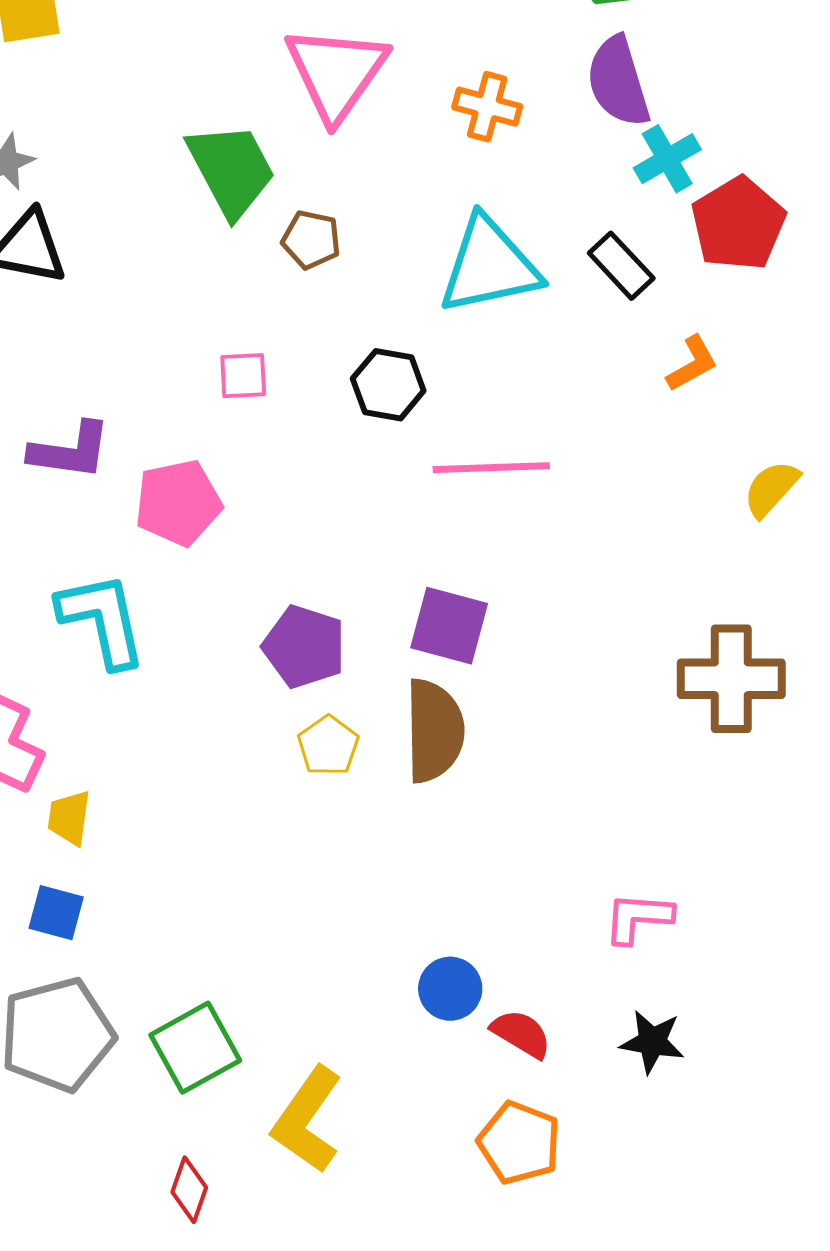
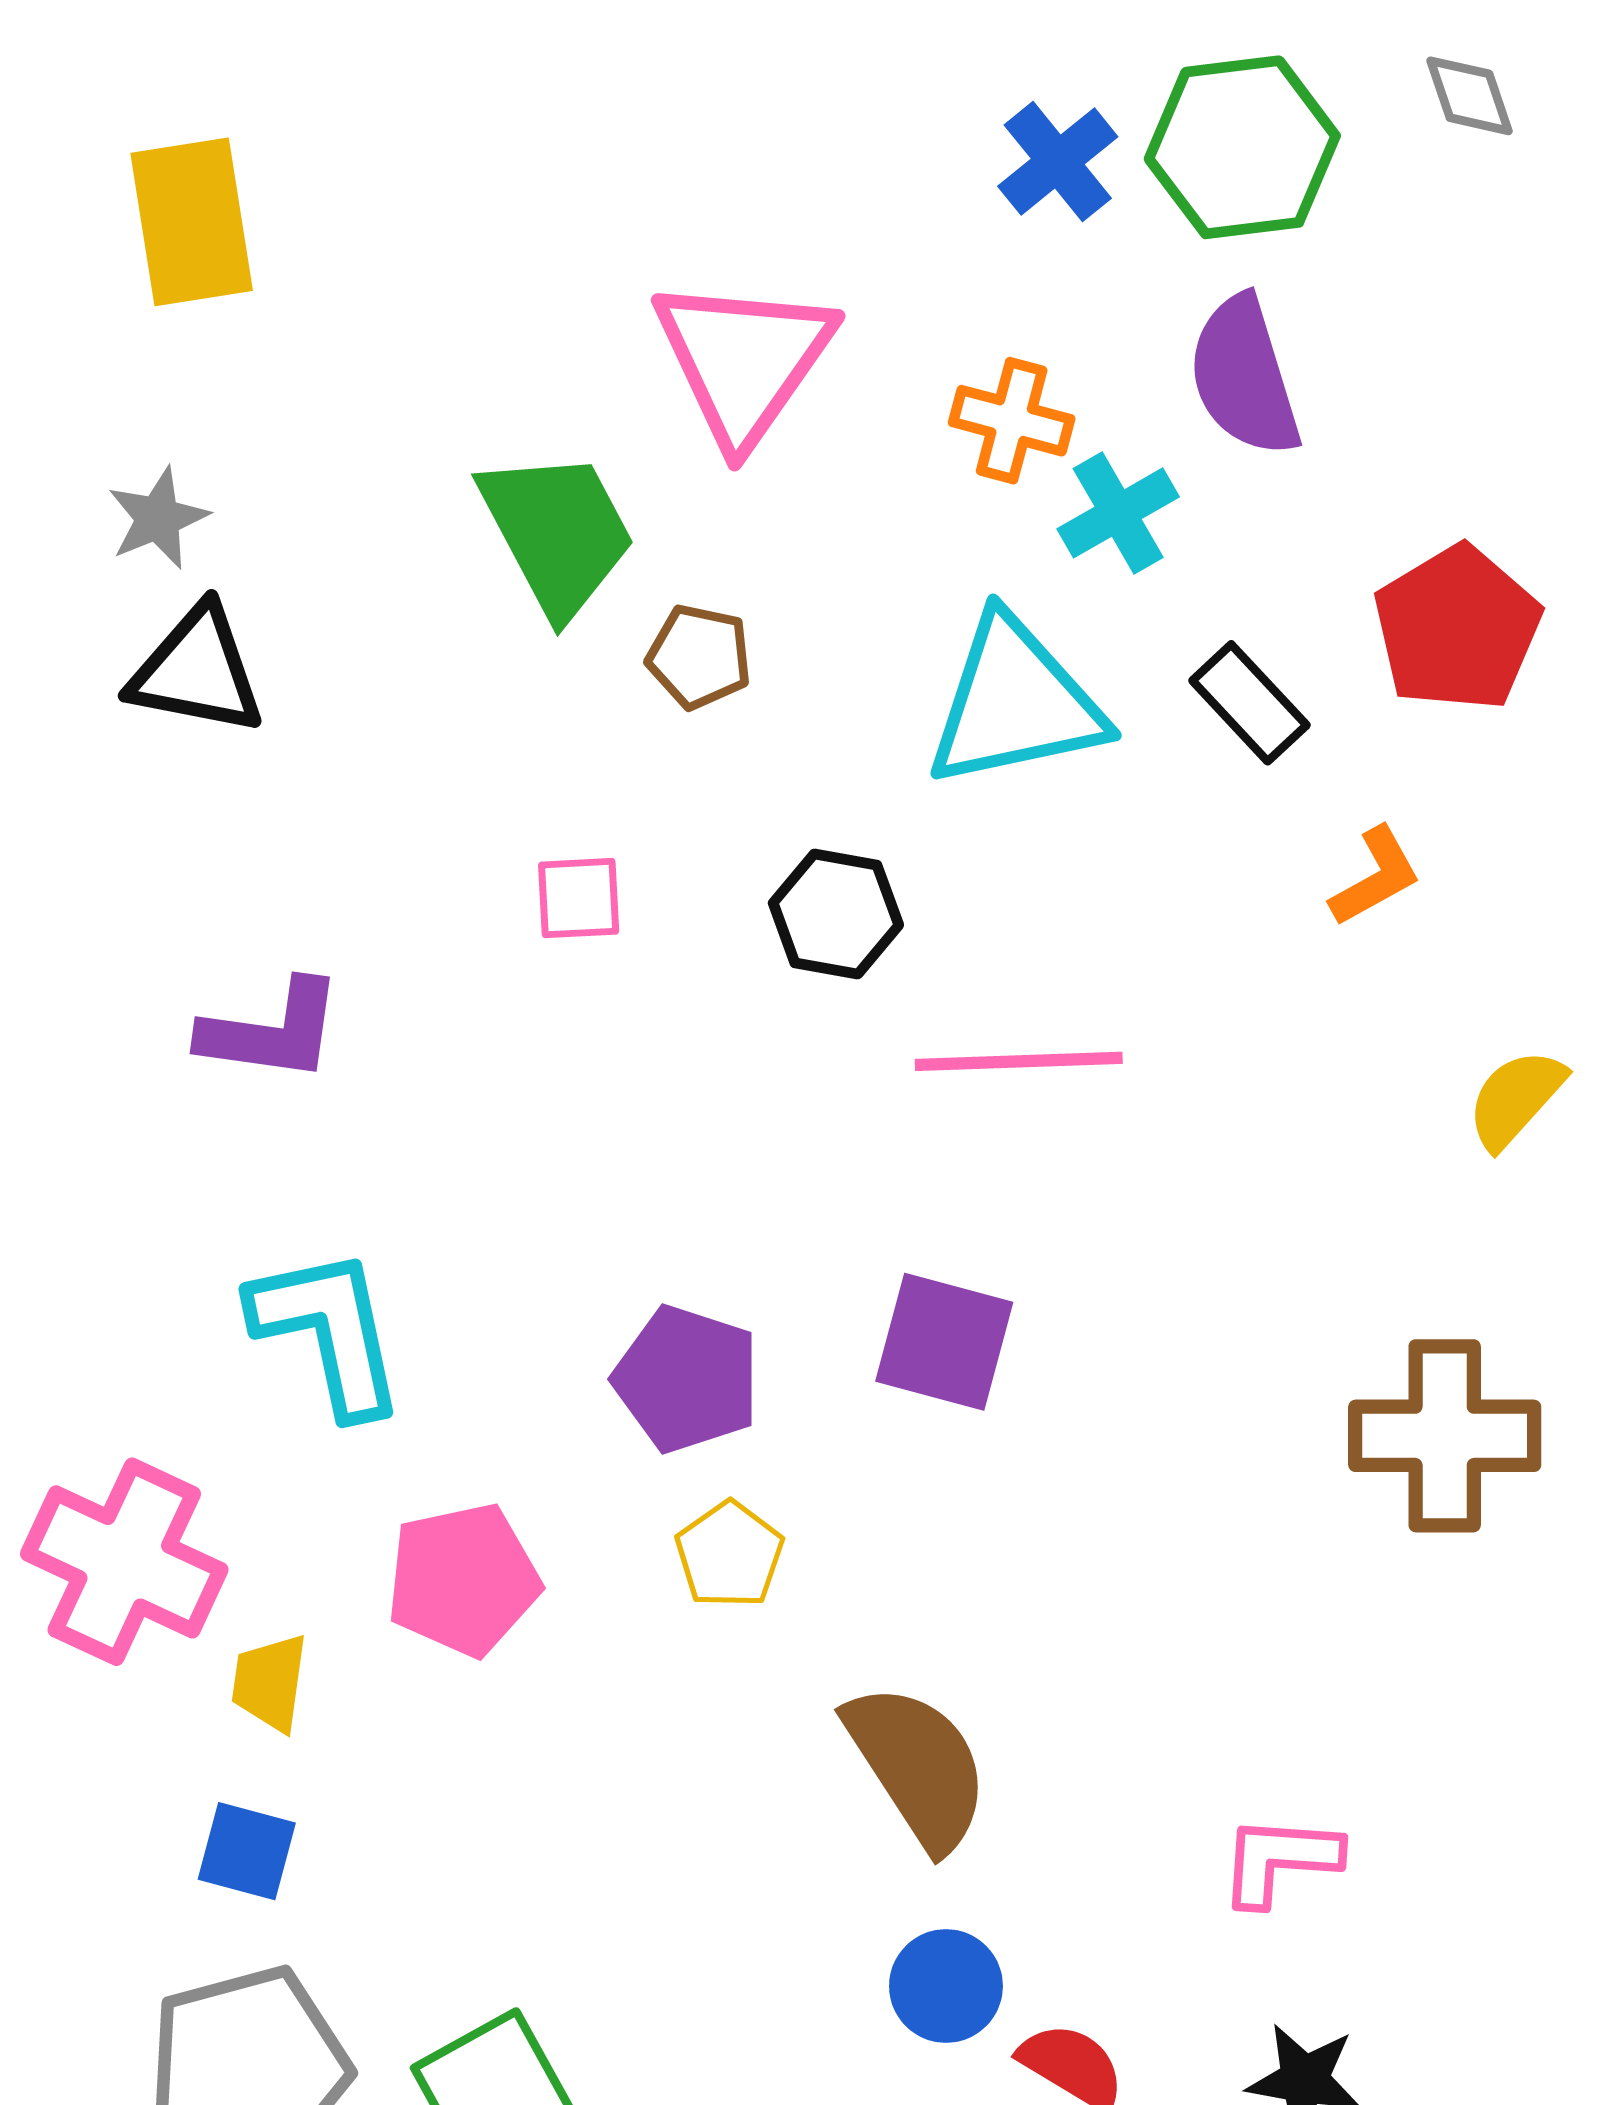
cyan cross: (667, 159) -> (1118, 513), moved
pink pentagon: (178, 503) -> (463, 1580), moved
brown semicircle: (434, 731) -> (918, 1766), moved, turned -32

